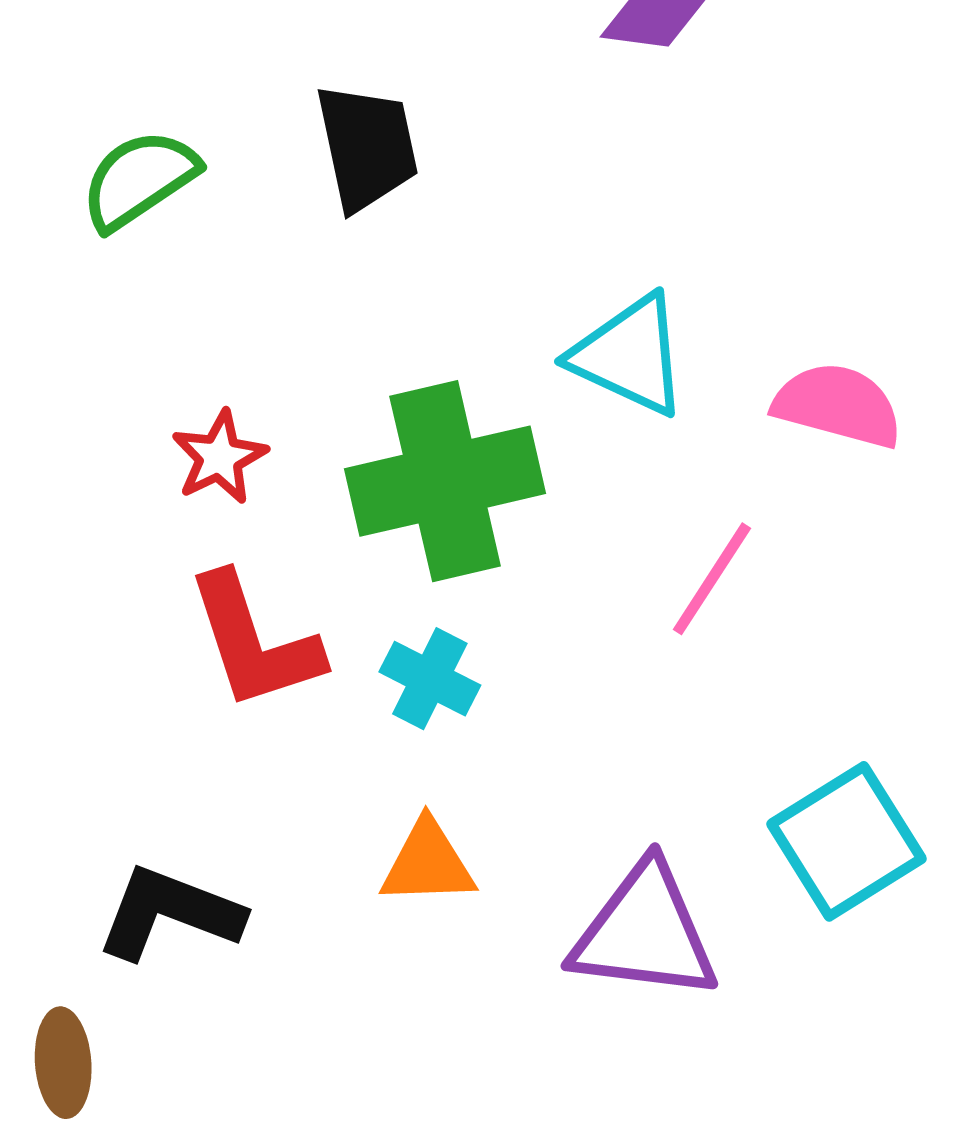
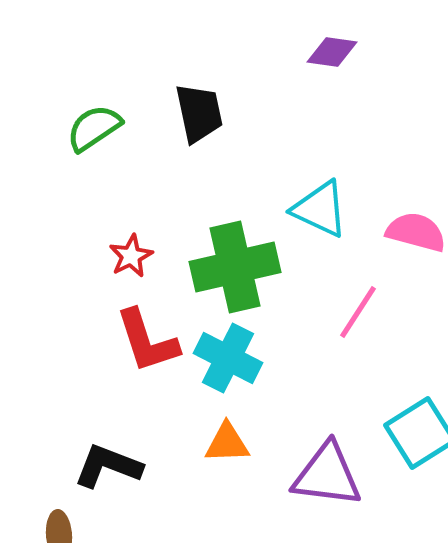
cyan cross: (430, 679) -> (228, 358), size x1.5

